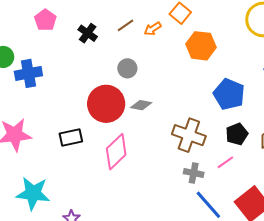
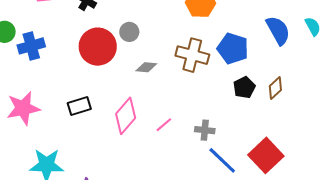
red circle: (106, 104) -> (98, 47), moved
brown cross: (189, 135) -> (192, 55), moved
pink line: (225, 162) -> (164, 125), moved

